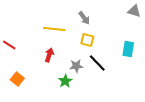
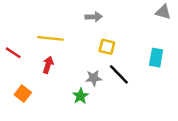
gray arrow: (84, 18) -> (94, 17), moved, turned -56
yellow line: (54, 29) -> (50, 38), moved
red arrow: (49, 55) -> (48, 65), moved

